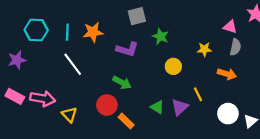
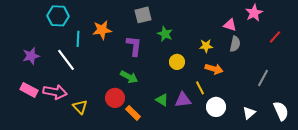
cyan hexagon: (36, 30) -> (58, 16), moved
cyan line: (67, 32) -> (78, 39), moved
purple L-shape: (127, 49) -> (134, 46), turned -100
white line: (73, 64) -> (66, 60), moved
orange arrow: (227, 74) -> (214, 69), moved
purple triangle: (180, 107) -> (183, 100), turned 36
white circle: (228, 114) -> (216, 107), moved

